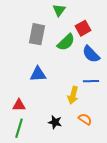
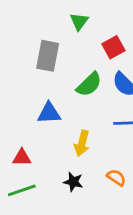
green semicircle: (66, 42) -> (89, 84), moved
yellow arrow: (73, 95) -> (82, 143), moved
green line: (19, 128) -> (22, 190), turned 54

